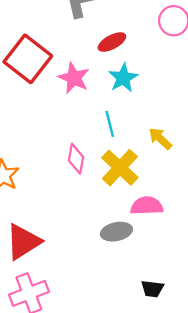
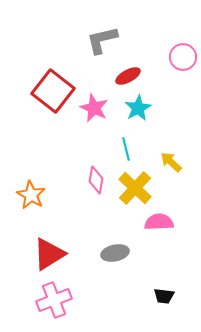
gray ellipse: (116, 232) -> (115, 253), moved

